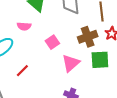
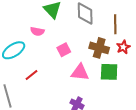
brown cross: (88, 37) -> (99, 48), turned 30
pink triangle: (71, 63) -> (80, 72), turned 42

